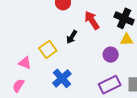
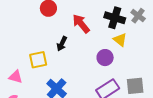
yellow triangle: (127, 40) -> (120, 40), turned 48
yellow square: (48, 49) -> (38, 60), turned 30

